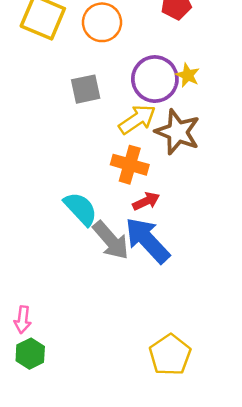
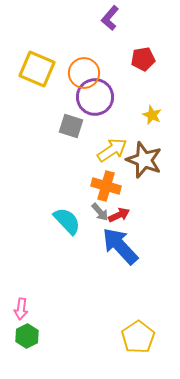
purple circle: (155, 79) -> (95, 97), moved
gray square: (86, 89) -> (71, 126), turned 30
gray arrow: (111, 240) -> (100, 212), moved, size x0.6

